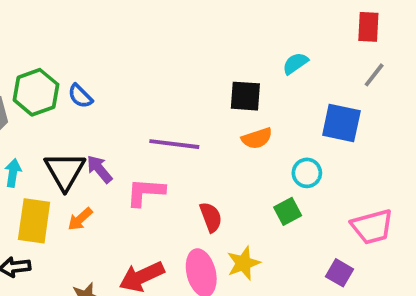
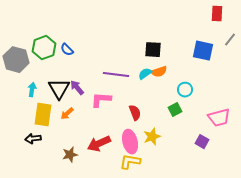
cyan semicircle: (295, 63) -> (145, 74), moved
gray line: (374, 75) -> (230, 40), moved
blue square: (341, 123) -> (203, 51), moved

